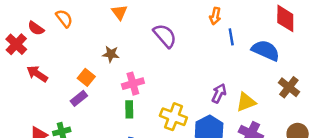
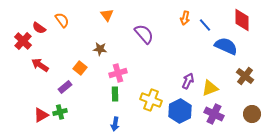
blue line: (231, 37) -> (205, 25), moved, turned -32
purple rectangle: (79, 98) -> (65, 87), moved

